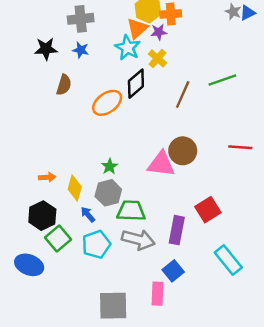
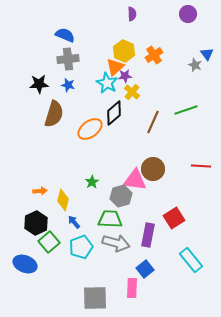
gray star: (233, 12) -> (195, 65), moved
blue triangle: (248, 13) -> (207, 54), turned -40
orange cross: (171, 14) -> (154, 55), moved, turned -30
purple star: (159, 32) -> (125, 76), moved
brown semicircle: (64, 85) -> (54, 114), size x1.5
gray hexagon: (108, 193) -> (121, 196), moved

